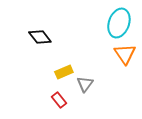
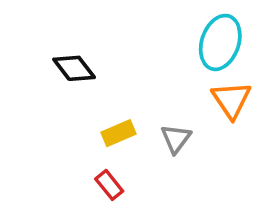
gray triangle: (85, 84) -> (176, 139), moved

